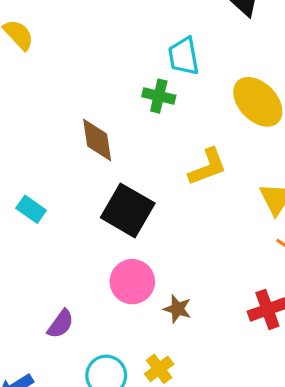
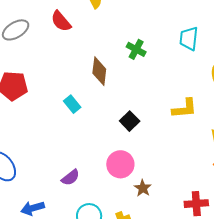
green cross: (159, 96) -> (136, 49), moved
brown diamond: (97, 140) -> (99, 71), moved
black square: (128, 210) -> (130, 121), size x0.6

